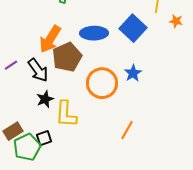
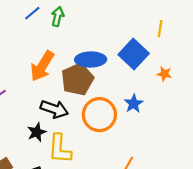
orange star: (176, 21) -> (164, 74), moved
brown pentagon: (67, 57) -> (77, 79), moved
black arrow: (38, 70) -> (54, 109), moved, turned -35

